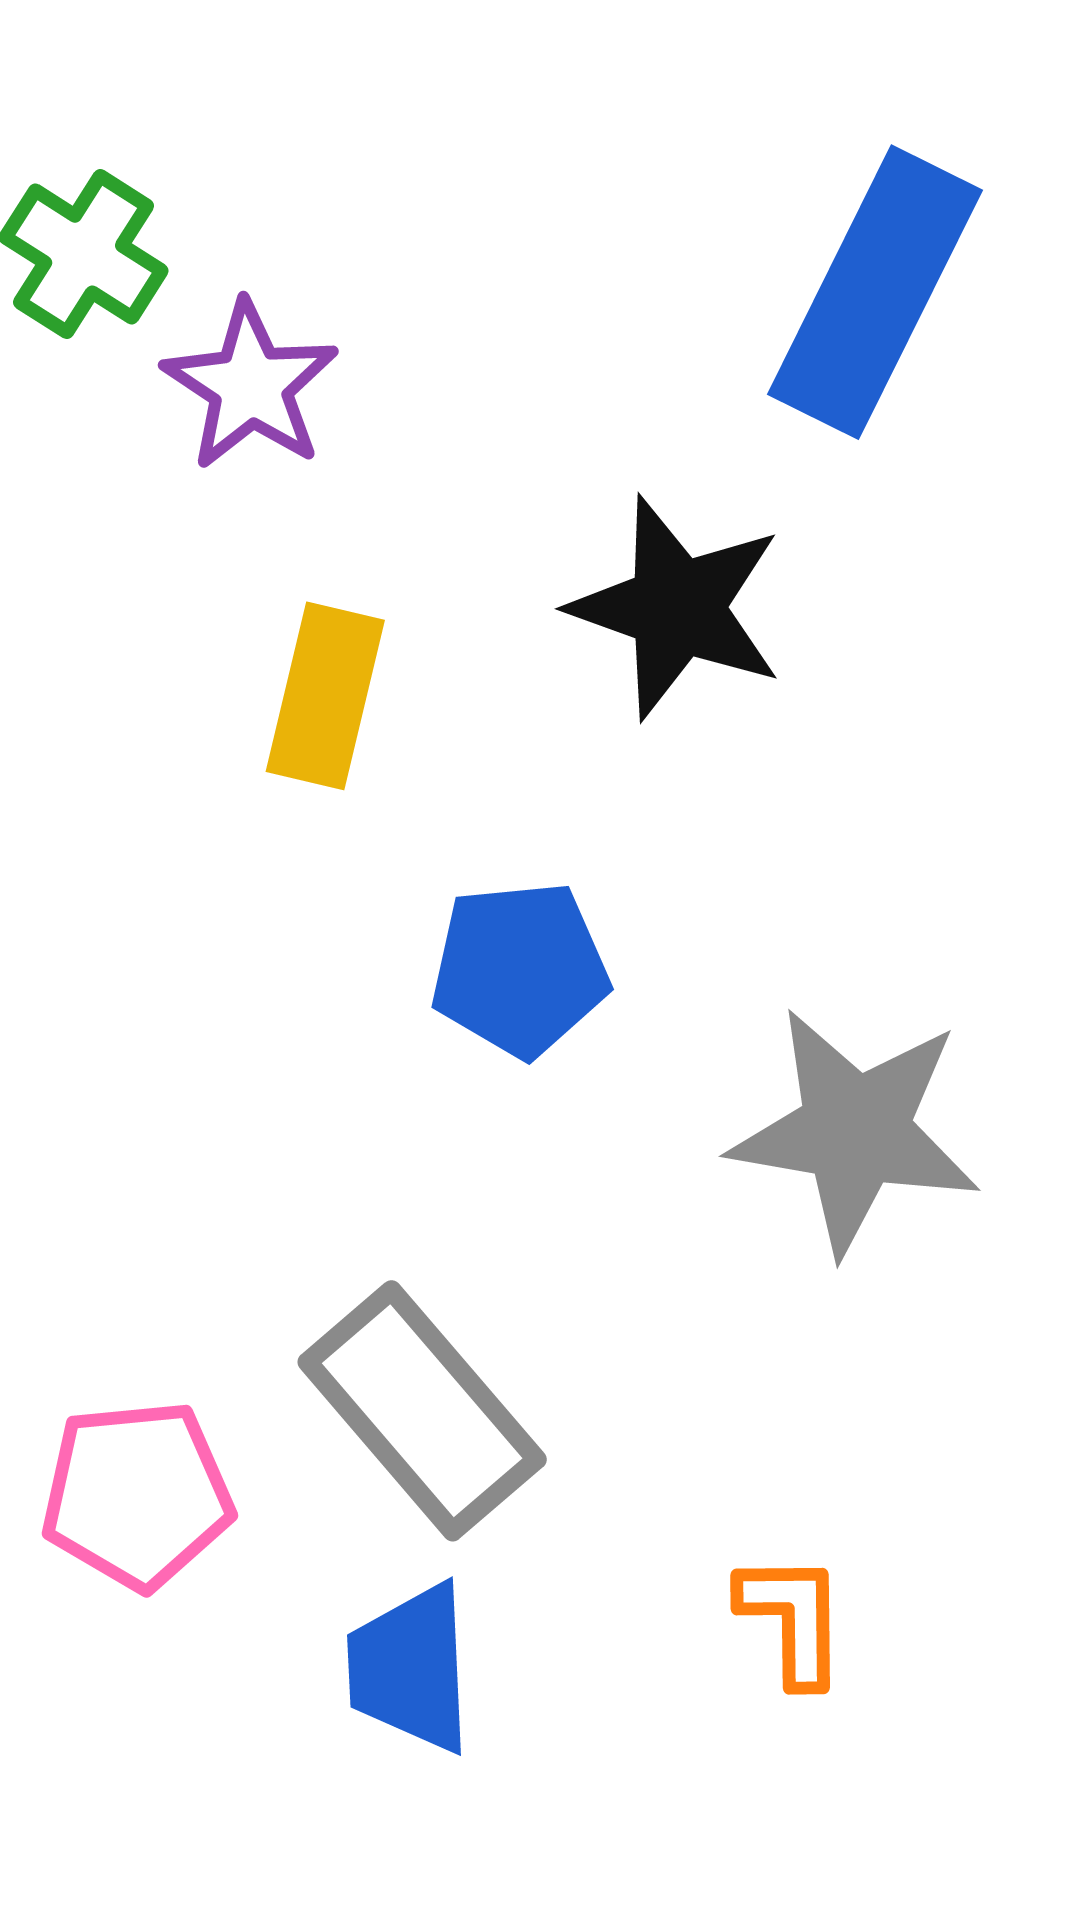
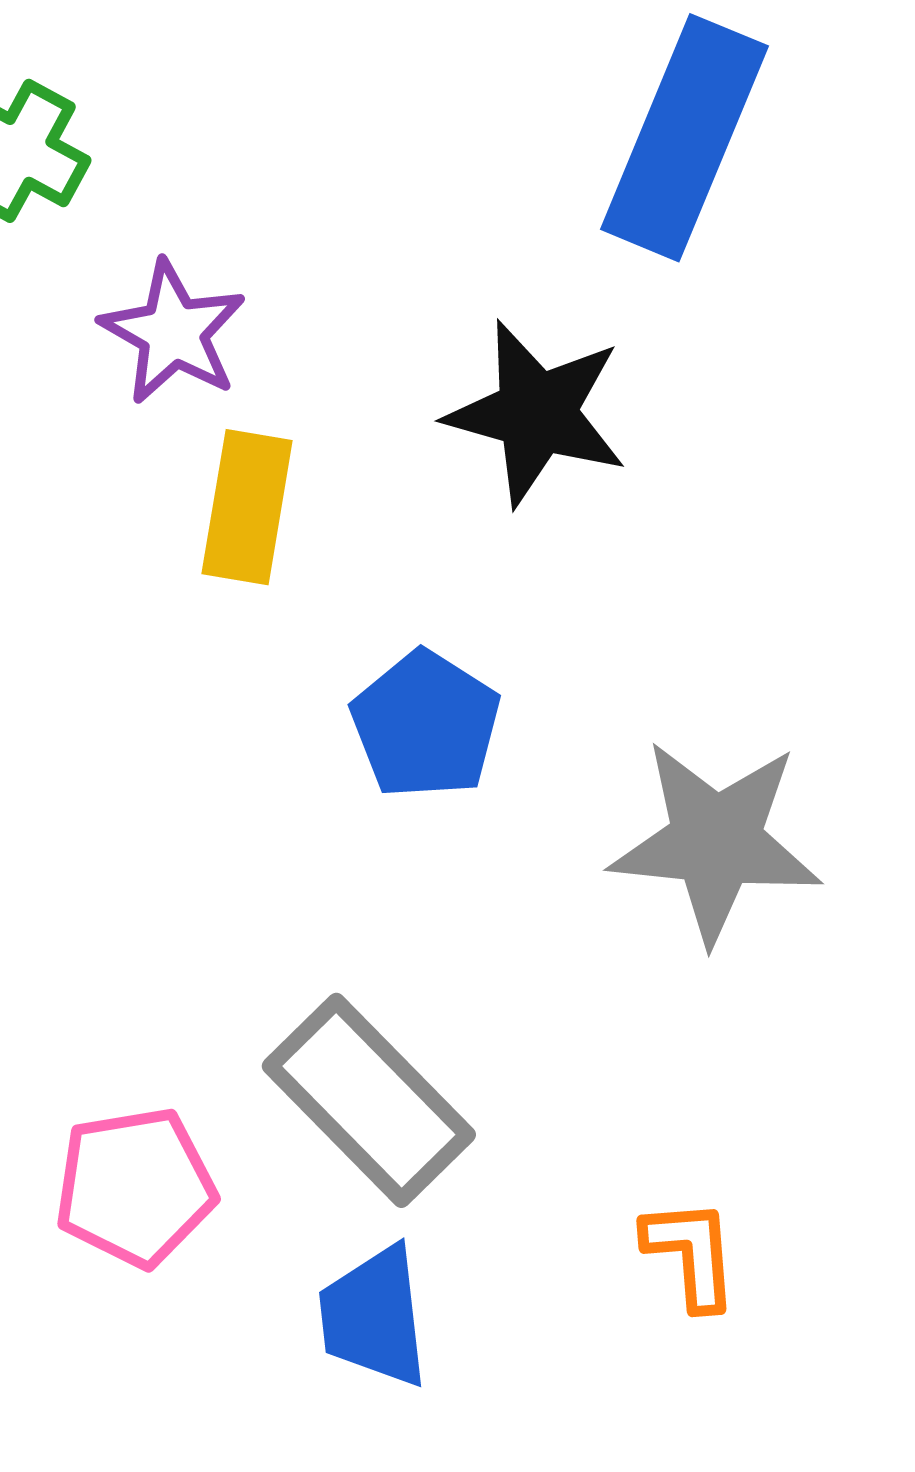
purple star: (251, 386) -> (173, 332), moved
blue pentagon: (520, 969) -> (426, 725), turned -30

